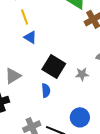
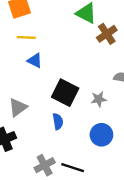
yellow line: (25, 17) -> (26, 37), turned -63
blue circle: (80, 117) -> (101, 135), moved

